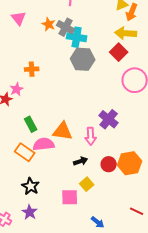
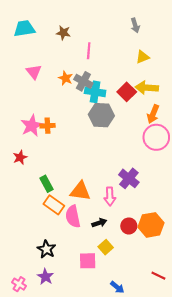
orange arrow: (132, 12) -> (153, 114), moved
red square: (119, 52) -> (127, 92), moved
pink star: (17, 89) -> (32, 126), moved, size x1.5
pink semicircle: (44, 144) -> (73, 216), moved, turned -95
orange rectangle: (25, 152) -> (54, 205), moved

